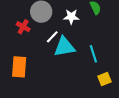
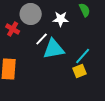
cyan line: (93, 54) -> (83, 56), turned 60
yellow square: (104, 79) -> (80, 71), moved

